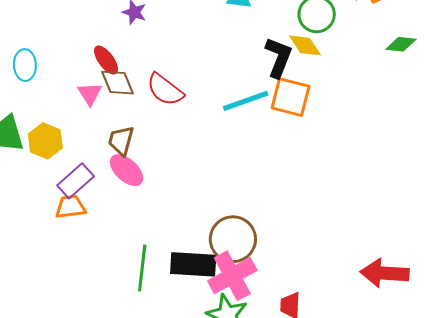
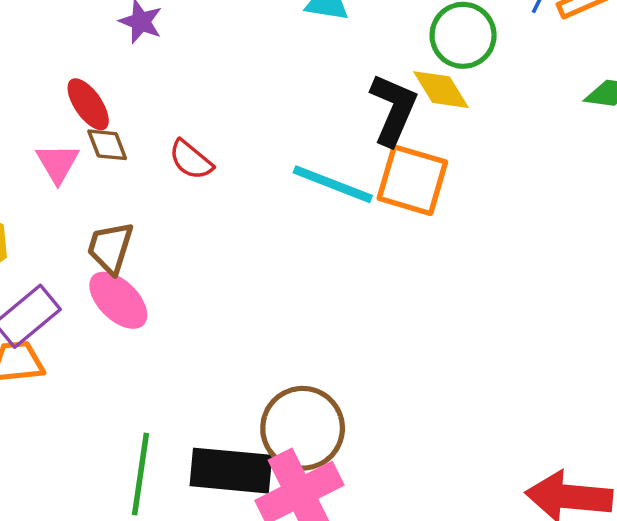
brown diamond: (117, 83) -> (107, 145), size x0.7
red semicircle: (165, 90) -> (191, 160), size x0.7
cyan line: (246, 101) -> (333, 184), turned 39

